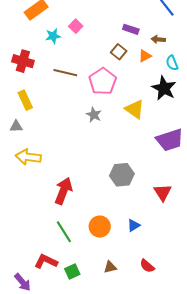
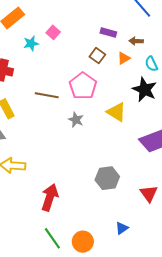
brown line: (65, 73) -> (47, 95), moved
orange circle: (100, 227) -> (83, 242), moved

